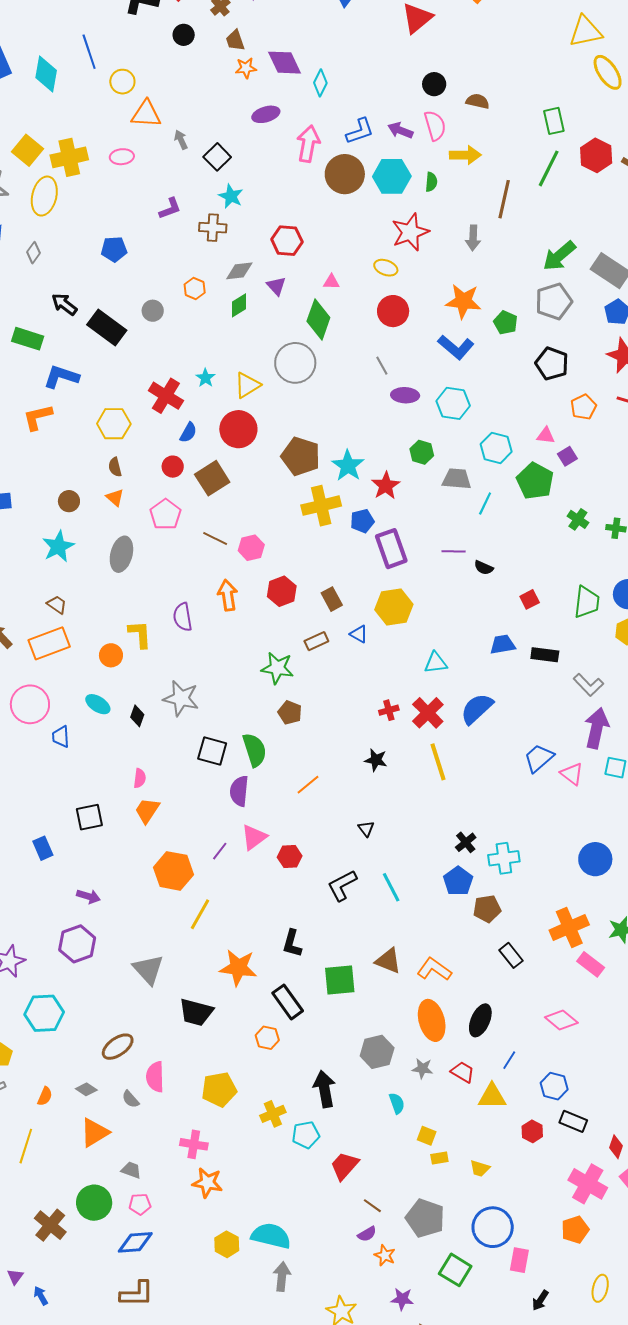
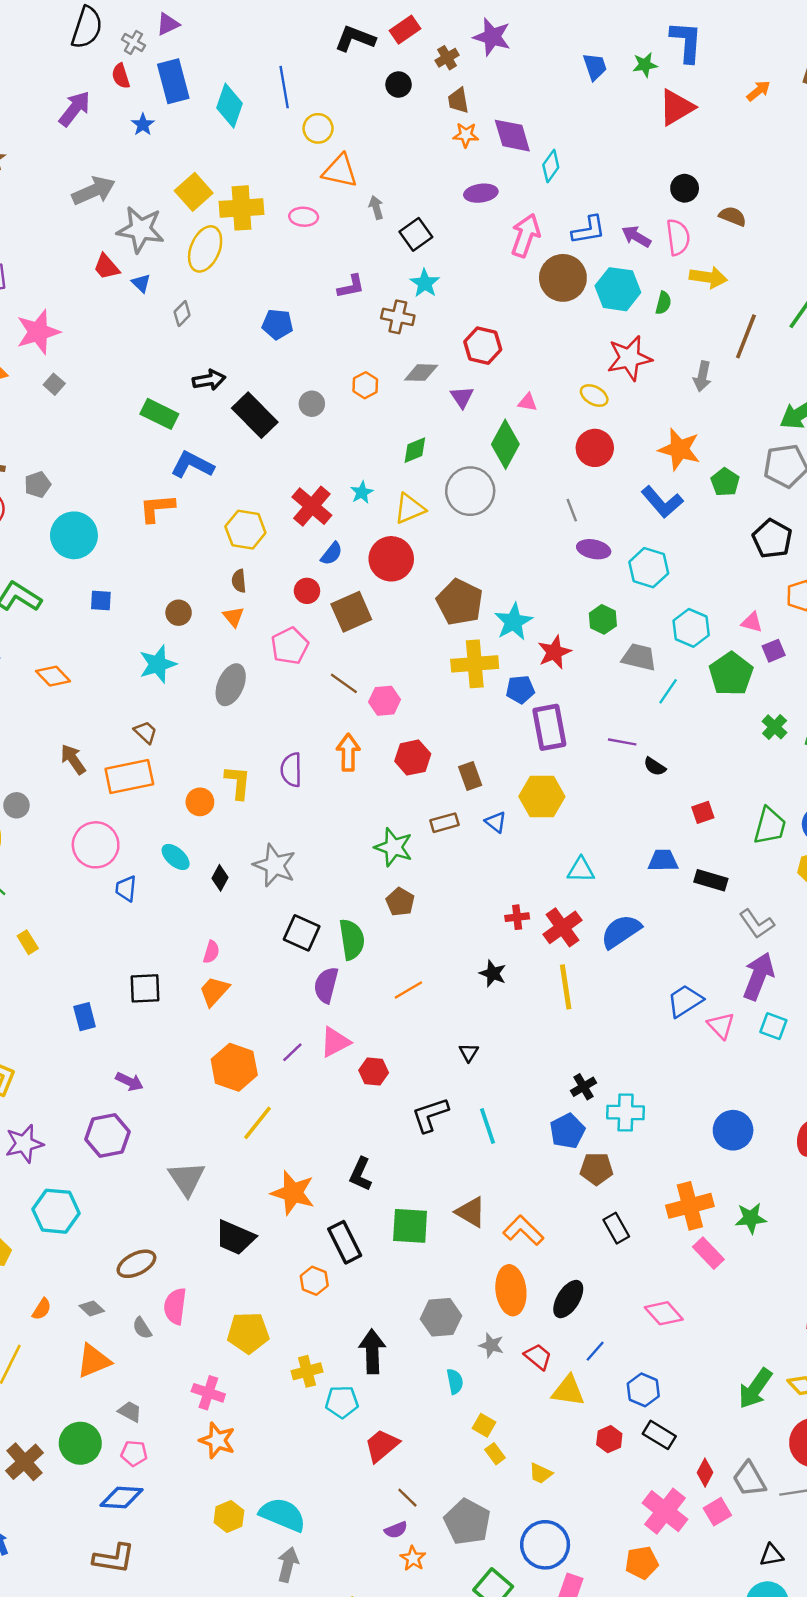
black arrow: (64, 304) -> (209, 380), turned 124
green diamond: (239, 305) -> (415, 450), moved
yellow rectangle: (439, 1158) -> (495, 1454), turned 54

